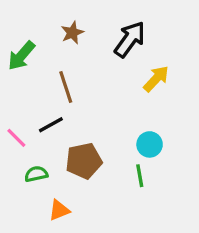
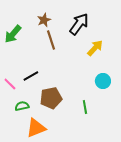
brown line: (66, 87) -> (51, 40), moved
cyan circle: (150, 144) -> (103, 81), moved
orange triangle: (59, 210) -> (36, 128), size x1.5

